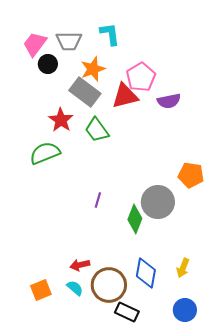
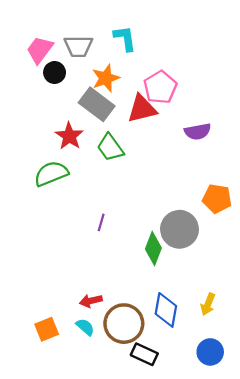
purple semicircle: (169, 101) -> (198, 132), moved
purple line: (98, 200) -> (101, 222), moved

